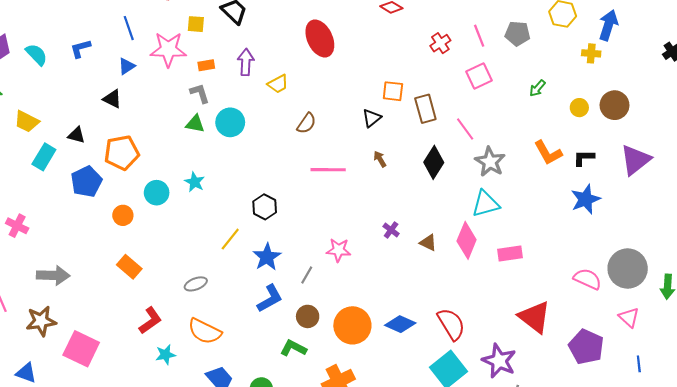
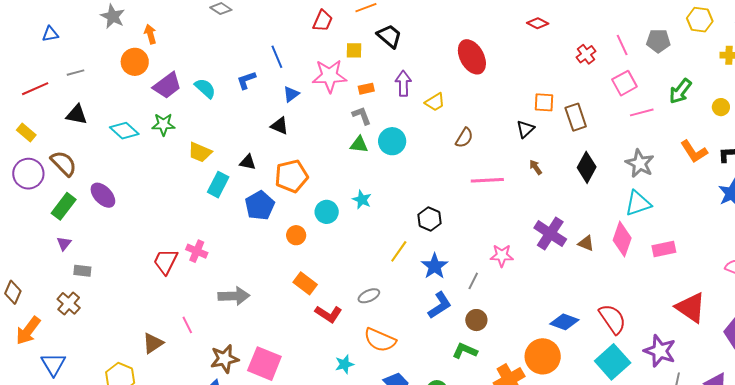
blue line: (129, 28) -> (277, 57), moved
green arrow: (537, 88) -> (680, 91), size x1.5
pink line: (465, 129) -> (642, 112), moved, turned -65
purple cross: (391, 230) -> (550, 234), size x2.0
red L-shape: (150, 320) -> (328, 314), moved, turned 72
brown star: (41, 321) -> (225, 359), moved
orange circle: (352, 325) -> (543, 356), moved

